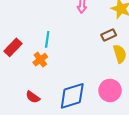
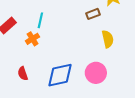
brown rectangle: (109, 35) -> (93, 14), moved
red semicircle: (33, 97) -> (23, 74), turned 32

